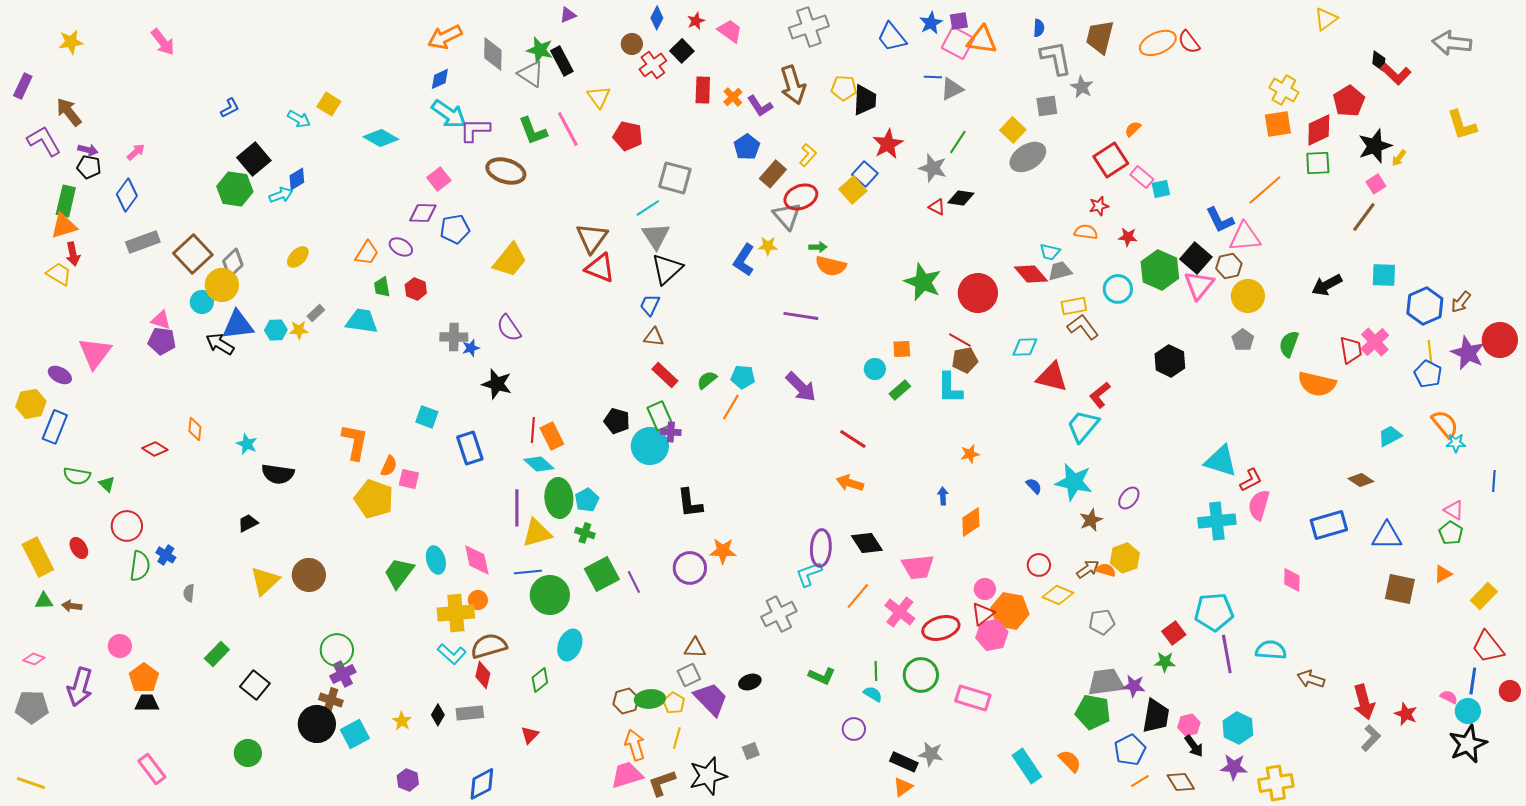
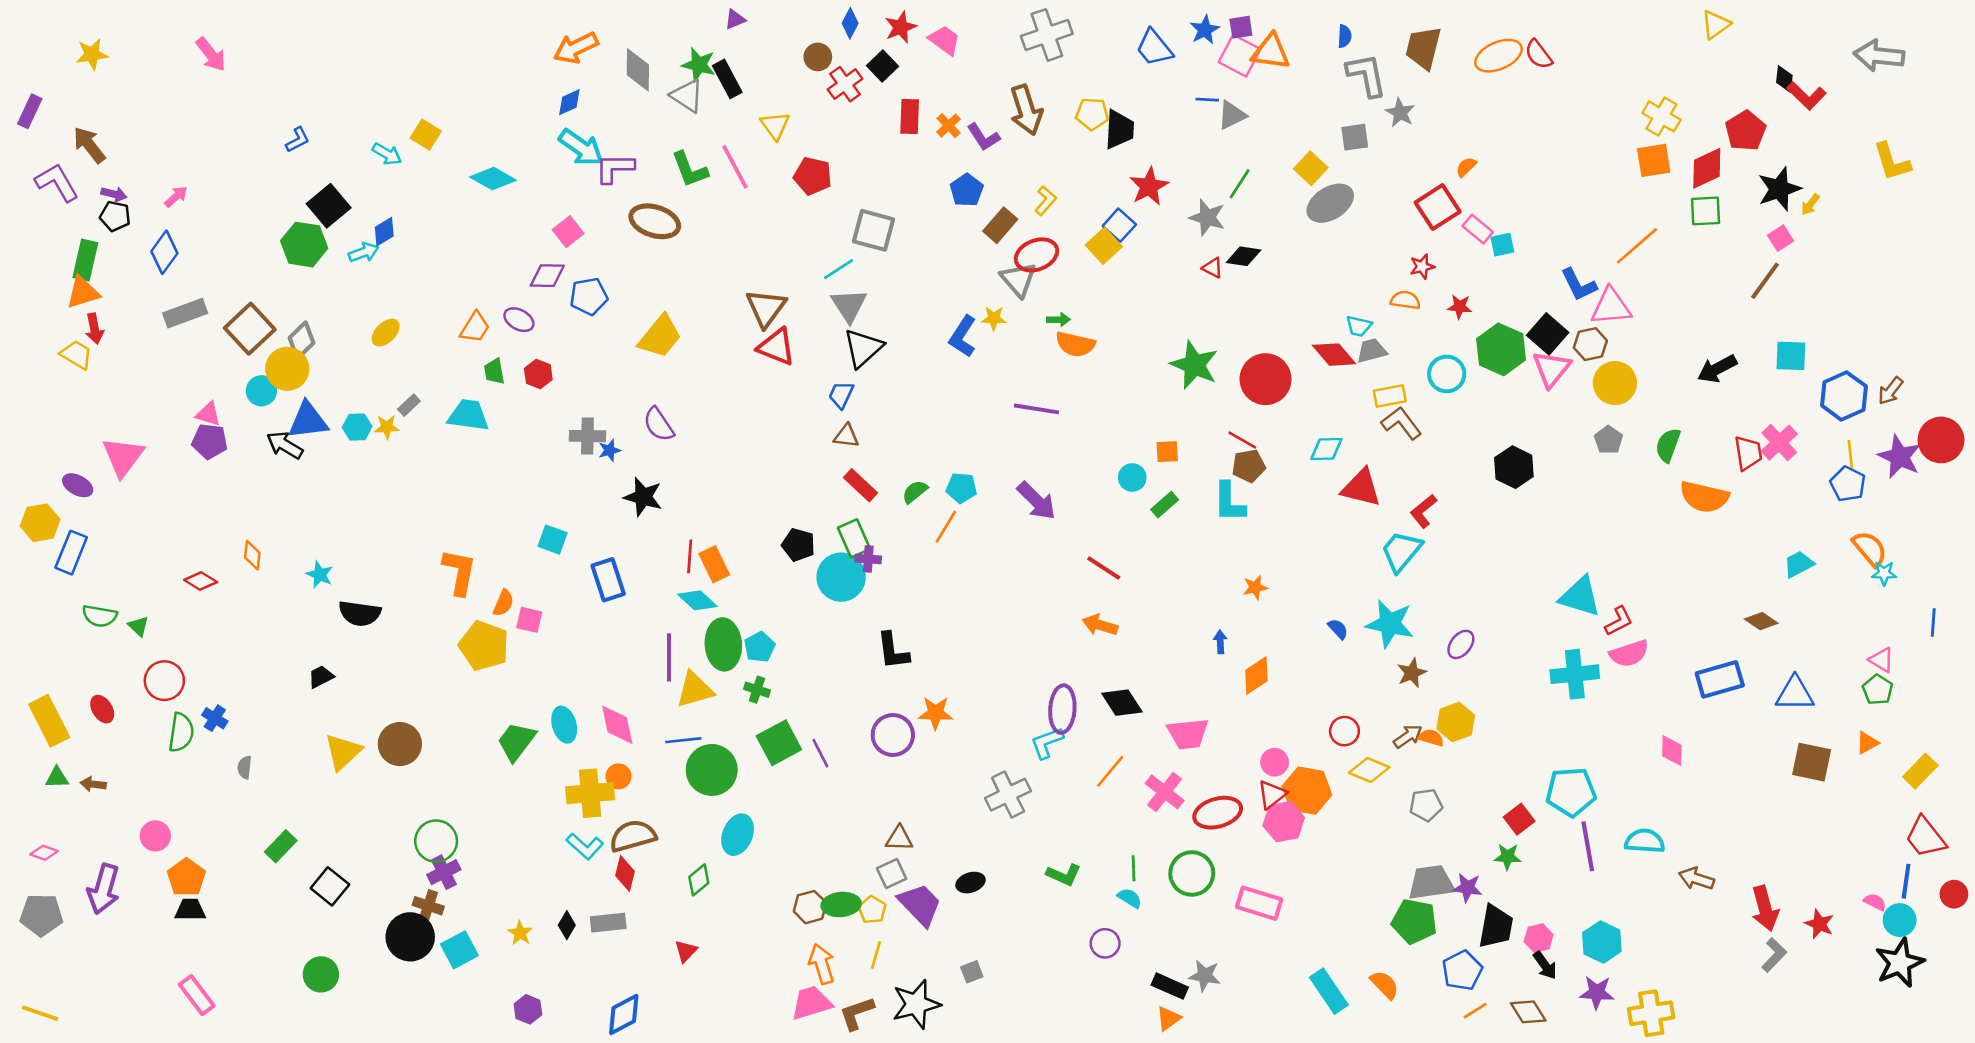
red star: (696, 21) -> (901, 27), size x1.4
pink semicircle: (1259, 505) -> (1629, 653), turned -124

